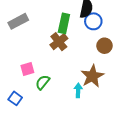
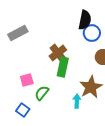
green rectangle: (64, 23) -> (63, 67), moved
blue square: (15, 98) -> (23, 110), moved

